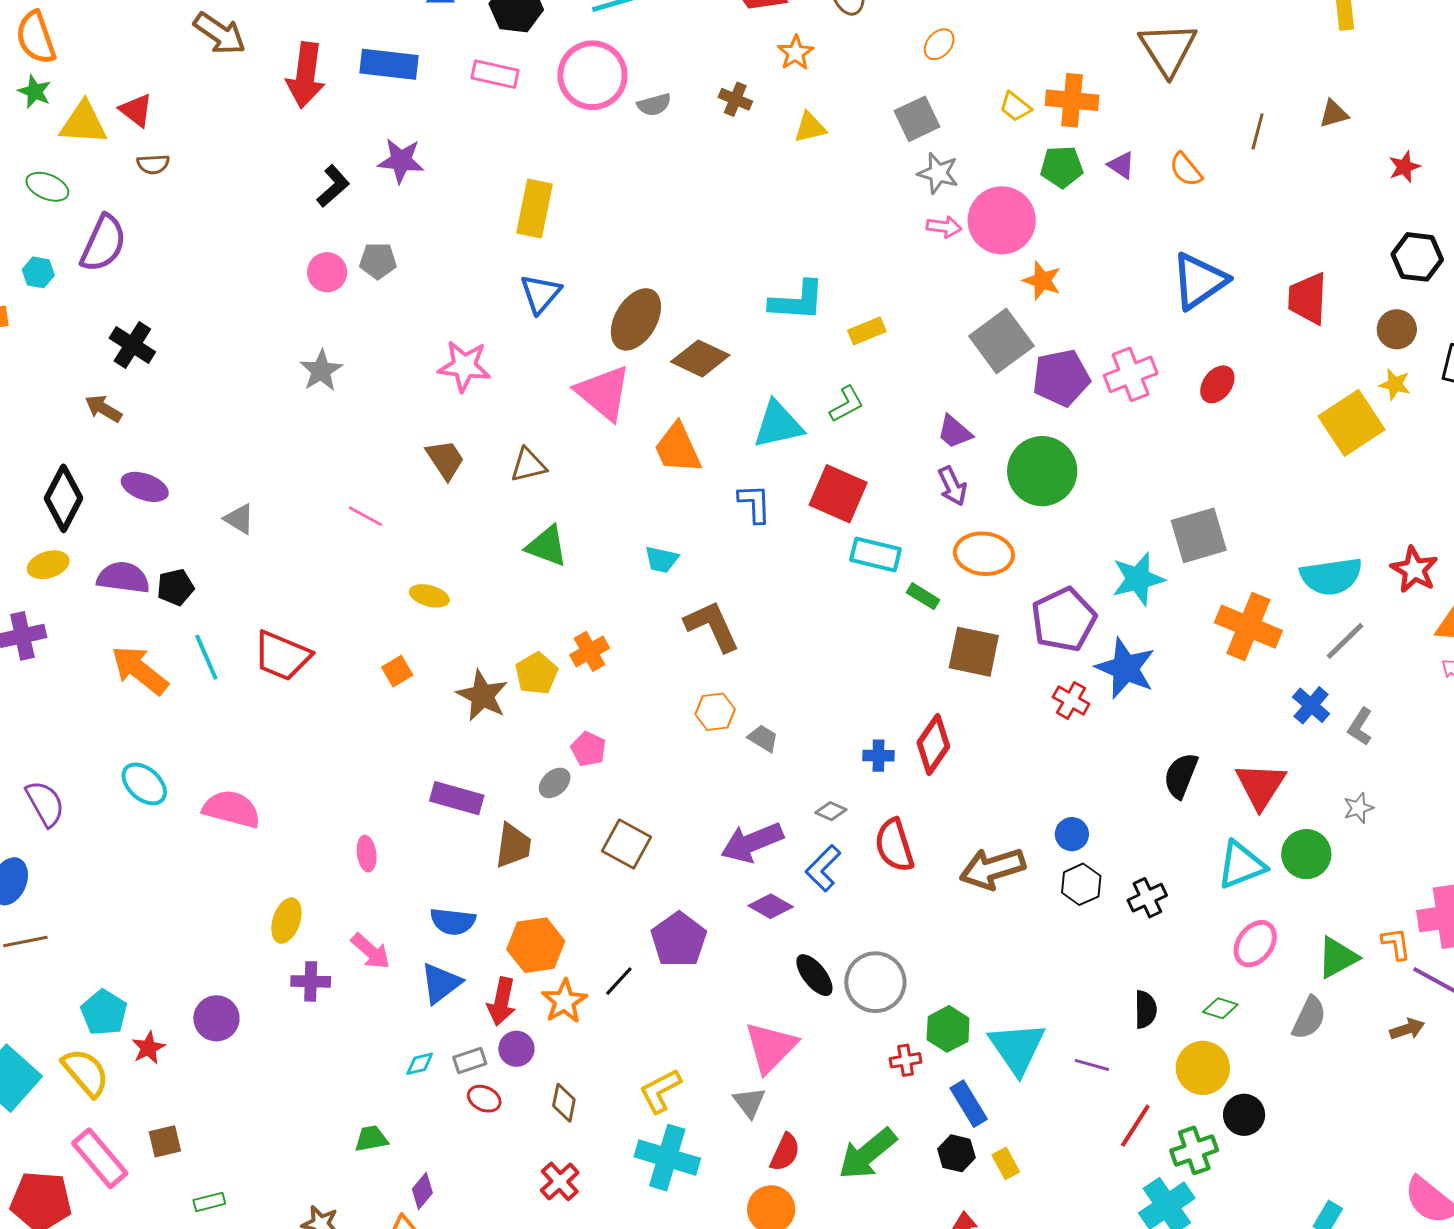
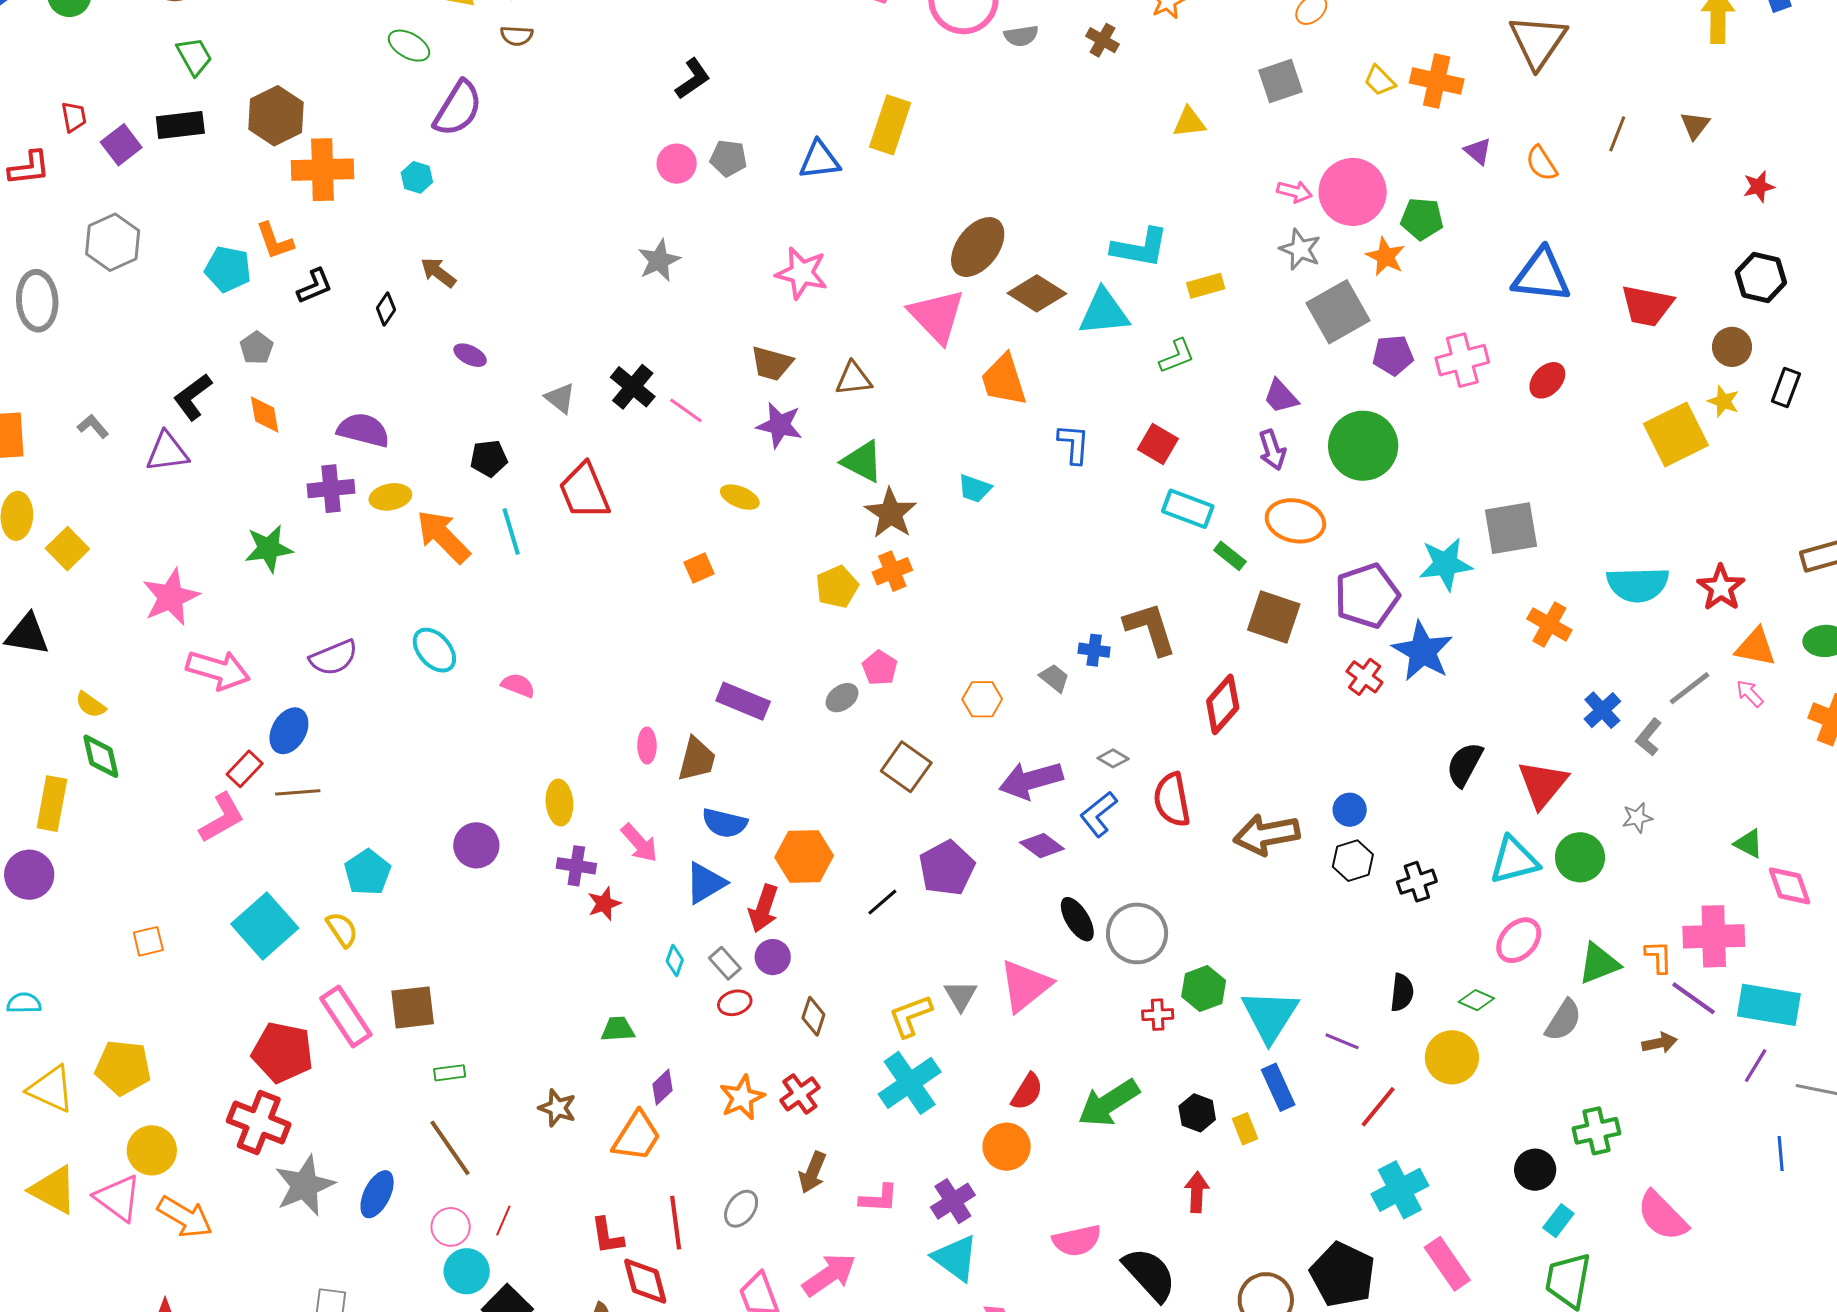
brown triangle: (1334, 114) -> (1695, 125), turned -44
yellow triangle: (810, 127) -> (1189, 122), moved
purple star: (401, 161) -> (780, 425), moved
green pentagon: (1062, 167) -> (1422, 219), moved
gray star: (938, 173) -> (1300, 249), moved
cyan hexagon: (38, 272) -> (417, 177), moved
blue triangle: (1199, 281) -> (1542, 275), turned 34
blue triangle: (540, 294) -> (820, 160), moved, turned 36
red trapezoid: (1308, 298) -> (1647, 306), turned -88
black cross: (132, 345) -> (633, 387), moved
purple pentagon: (1061, 378) -> (1393, 355), size x0.7
cyan triangle: (778, 425) -> (1104, 312), moved
brown trapezoid: (445, 459) -> (772, 363), turned 132
purple ellipse: (145, 487) -> (470, 355), size x0.7
red square: (838, 494) -> (1158, 444), size x0.7
black diamond: (63, 498) -> (386, 309), moved, size x0.5
yellow ellipse: (48, 565) -> (390, 497), moved
purple semicircle: (123, 578) -> (363, 430), moved
brown L-shape: (712, 626) -> (1150, 629), moved
orange cross: (1248, 627) -> (1549, 624), size x0.7
gray line: (1345, 641) -> (1689, 688), moved
red trapezoid: (282, 656) -> (584, 491), moved, turned 38
brown star: (482, 696) -> (891, 513), moved
orange hexagon: (715, 712) -> (982, 699), moved
blue cross: (878, 756) -> (1094, 650), moved
purple semicircle: (45, 803) -> (334, 658), turned 90
pink semicircle: (232, 809) -> (518, 685), size x0.6
brown trapezoid: (513, 846) -> (697, 759), moved
yellow ellipse: (286, 921) -> (559, 803), turned -30
orange star: (564, 1001) -> (742, 1098), moved
purple circle: (216, 1018) -> (476, 845), moved
red star: (148, 1048) -> (604, 904), moved
gray rectangle: (470, 1061) -> (725, 963), turned 60
cyan diamond: (420, 1064) -> (675, 960), turned -64
yellow semicircle: (86, 1072) -> (342, 930), size x0.7
red ellipse: (484, 1099) -> (735, 1003), turned -48
gray triangle: (749, 1102) -> (961, 996), moved
blue rectangle: (969, 1104) -> (1278, 1087), moved
black circle: (1244, 1115) -> (1535, 1170), moved
brown square: (165, 1141) -> (413, 1007), size x1.4
green cross: (1194, 1150) -> (1596, 1131), moved
cyan cross: (667, 1158) -> (910, 1083), turned 32

